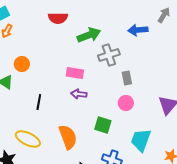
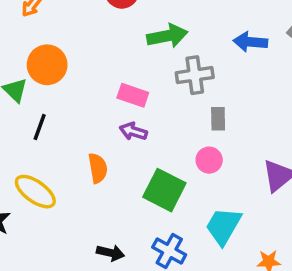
orange circle: (22, 64) -> (47, 65), size x1.5
black line: (39, 102) -> (40, 127), moved
green square: (103, 125) -> (164, 190), size x1.4
orange semicircle: (68, 137) -> (98, 168), moved, size x0.7

